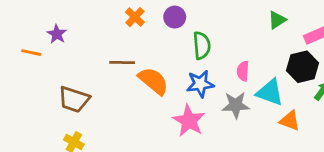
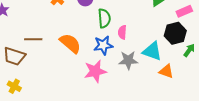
brown line: (122, 62) -> (33, 39), moved
pink semicircle: (243, 71) -> (122, 32), moved
pink star: (189, 121) -> (95, 71), turned 30

